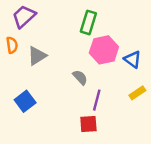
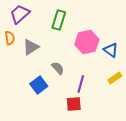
green rectangle: (88, 22) -> (59, 20), moved
gray semicircle: (80, 77) -> (58, 68), moved
blue square: (25, 101) -> (39, 85), moved

